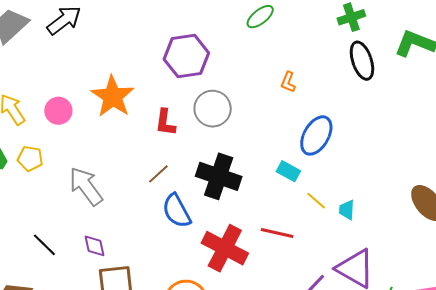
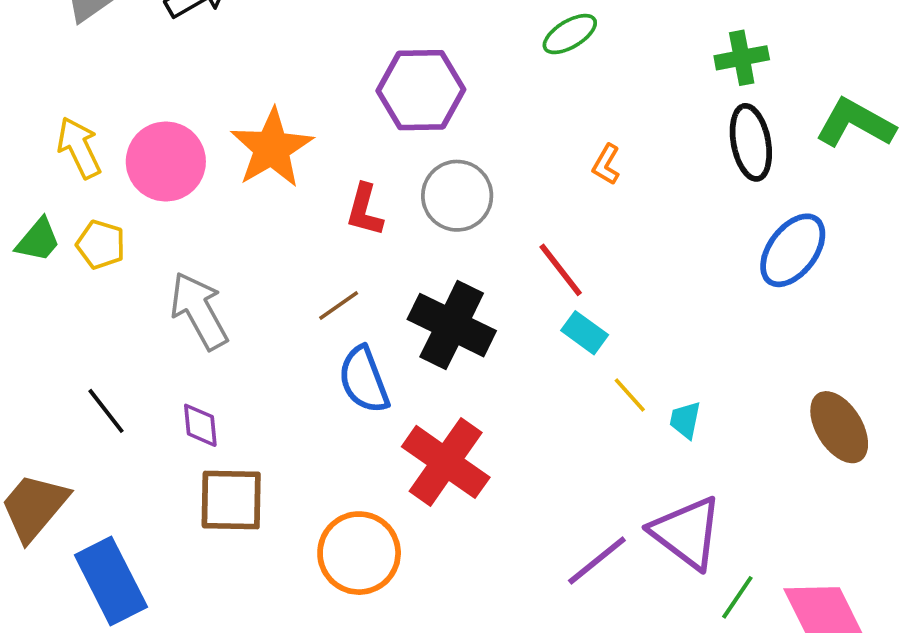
pink circle: (58, 111) -> (166, 161), size x1.5
blue ellipse: (316, 135) -> (793, 250), moved
red line: (277, 233) -> (561, 270), moved, turned 32

